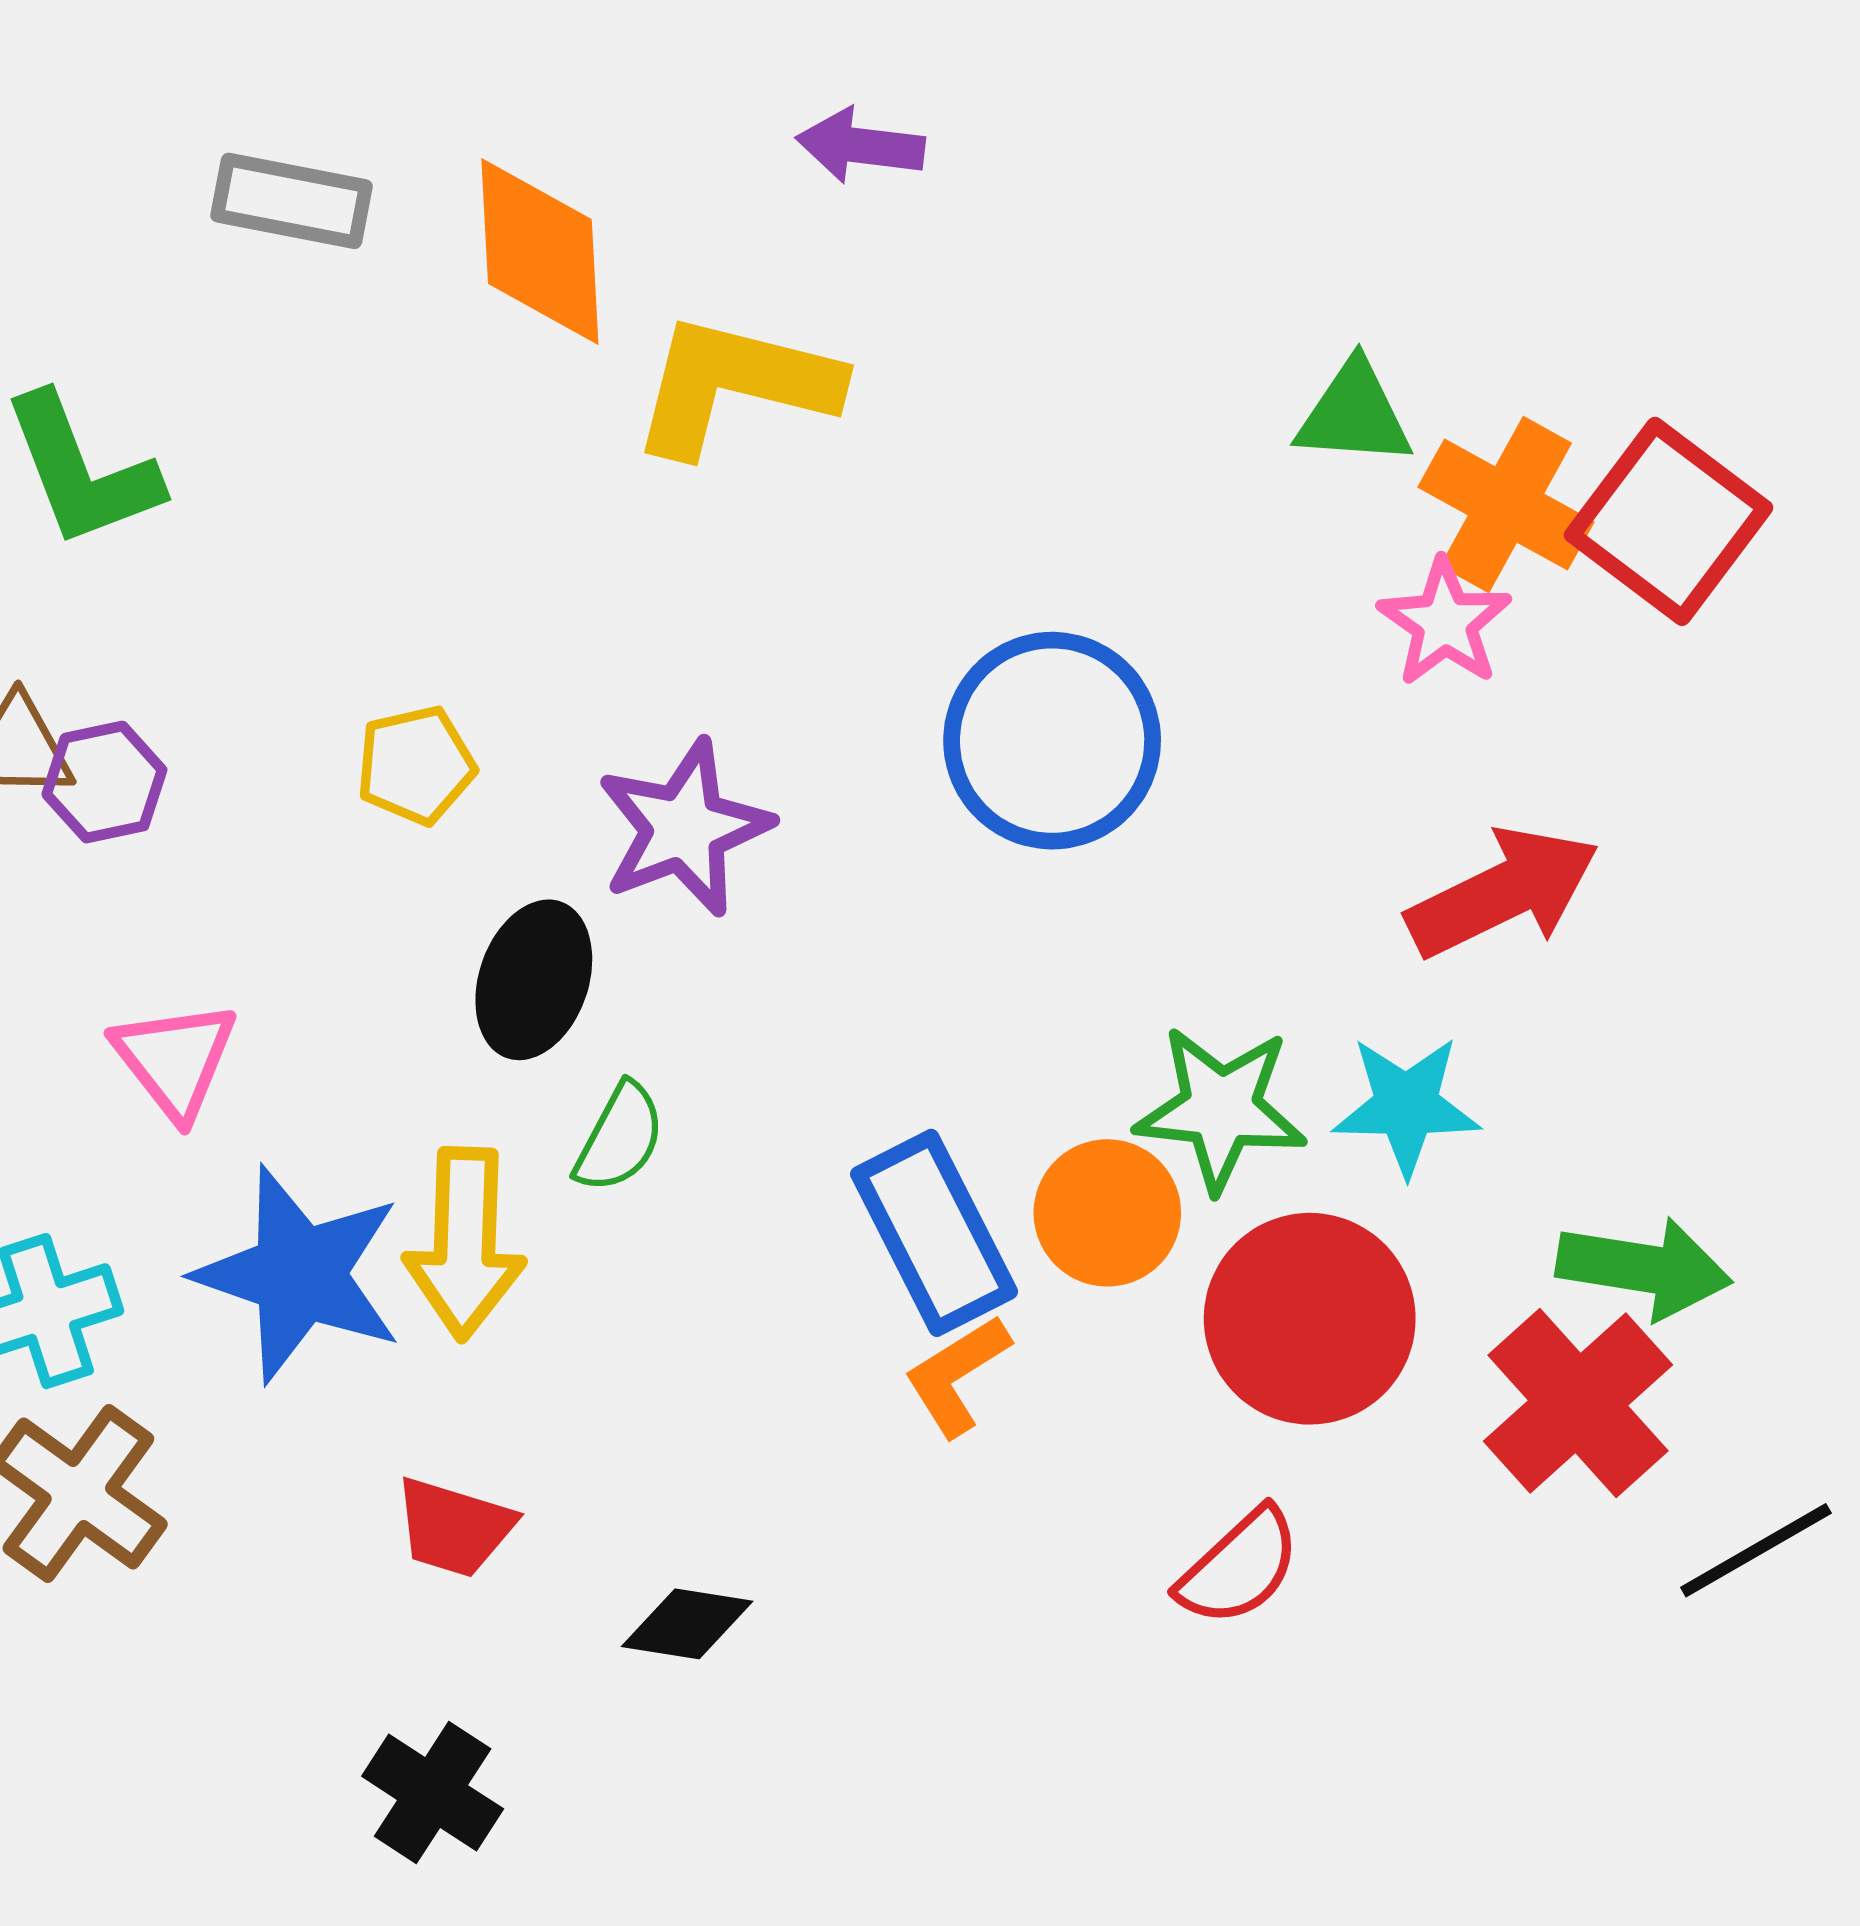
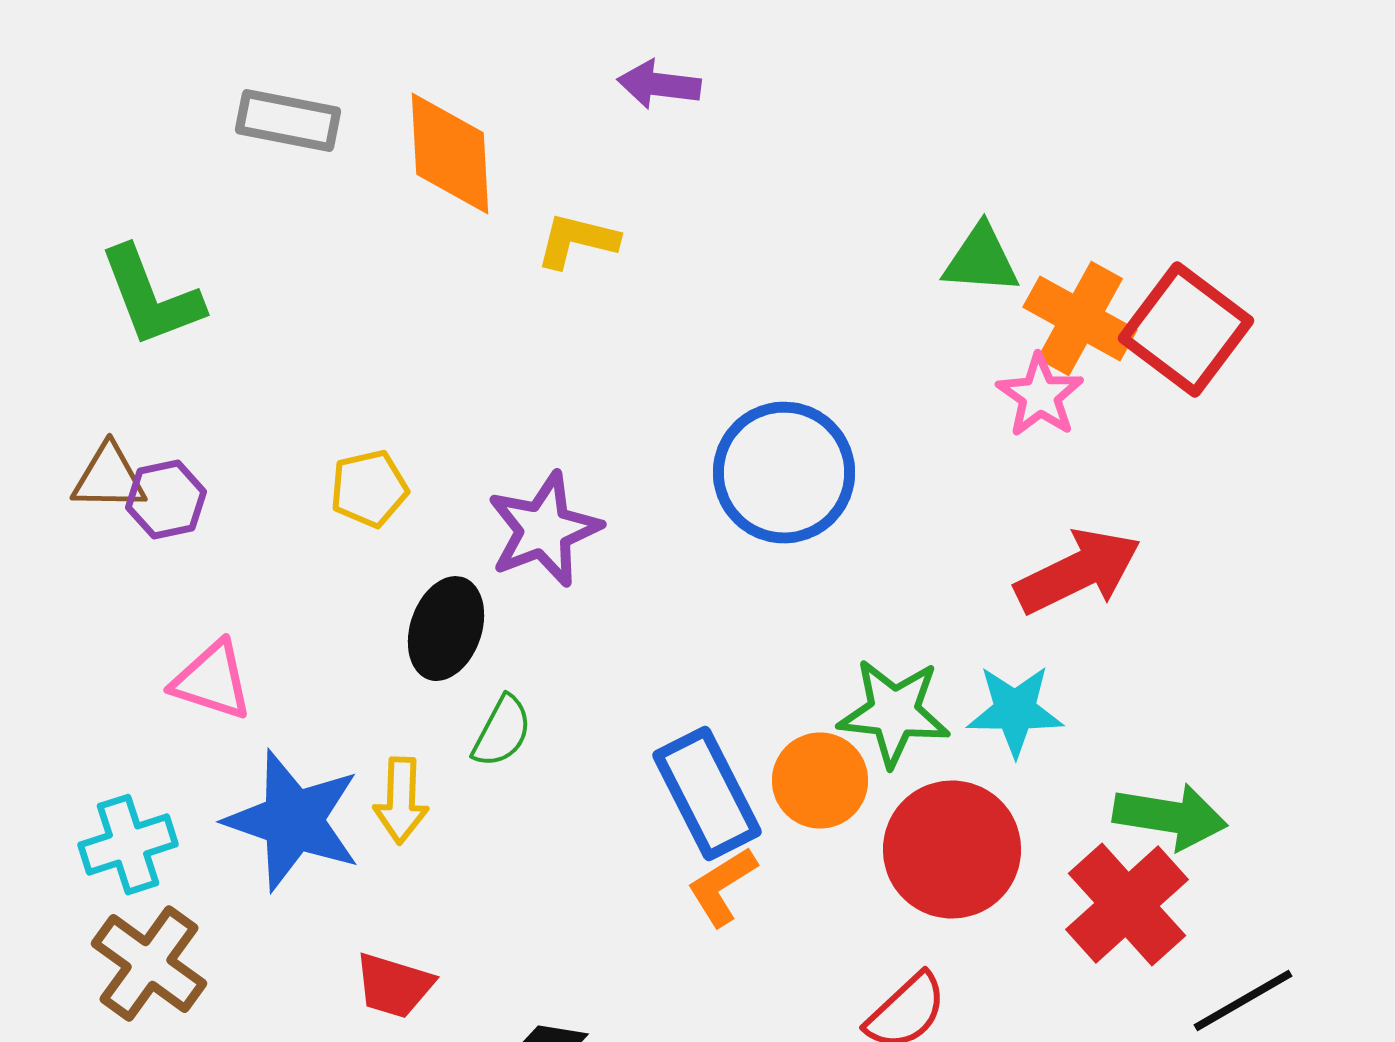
yellow L-shape: (735, 385) -> (577, 241), size x0.6
pink triangle: (175, 1060) -> (212, 681), turned -34
yellow arrow: (465, 1244) -> (401, 801), size x0.7

